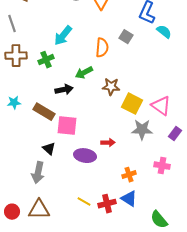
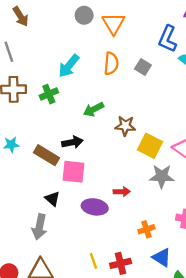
orange semicircle: (102, 48) -> (111, 63), moved
black arrow: (64, 90) -> (72, 142), moved
blue triangle: (129, 199) -> (162, 257), moved
yellow line: (84, 202) -> (94, 261), turned 40

